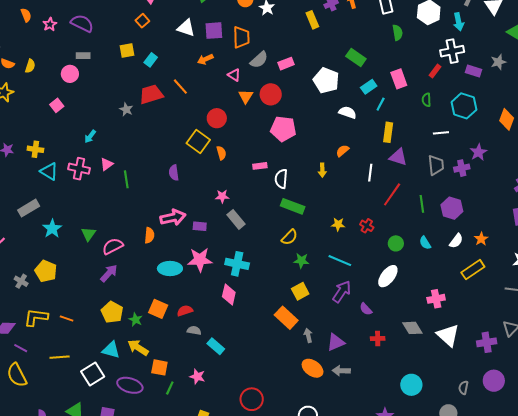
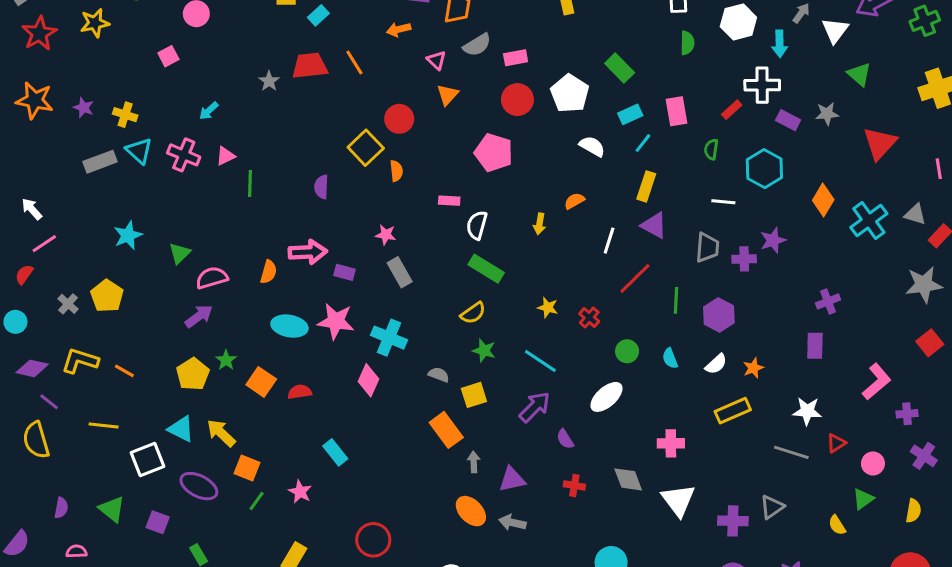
red circle: (271, 94) -> (517, 100), moved
gray rectangle: (29, 208) -> (100, 162), moved
green star: (136, 320) -> (226, 360), moved
gray semicircle: (194, 330) -> (439, 375), moved

